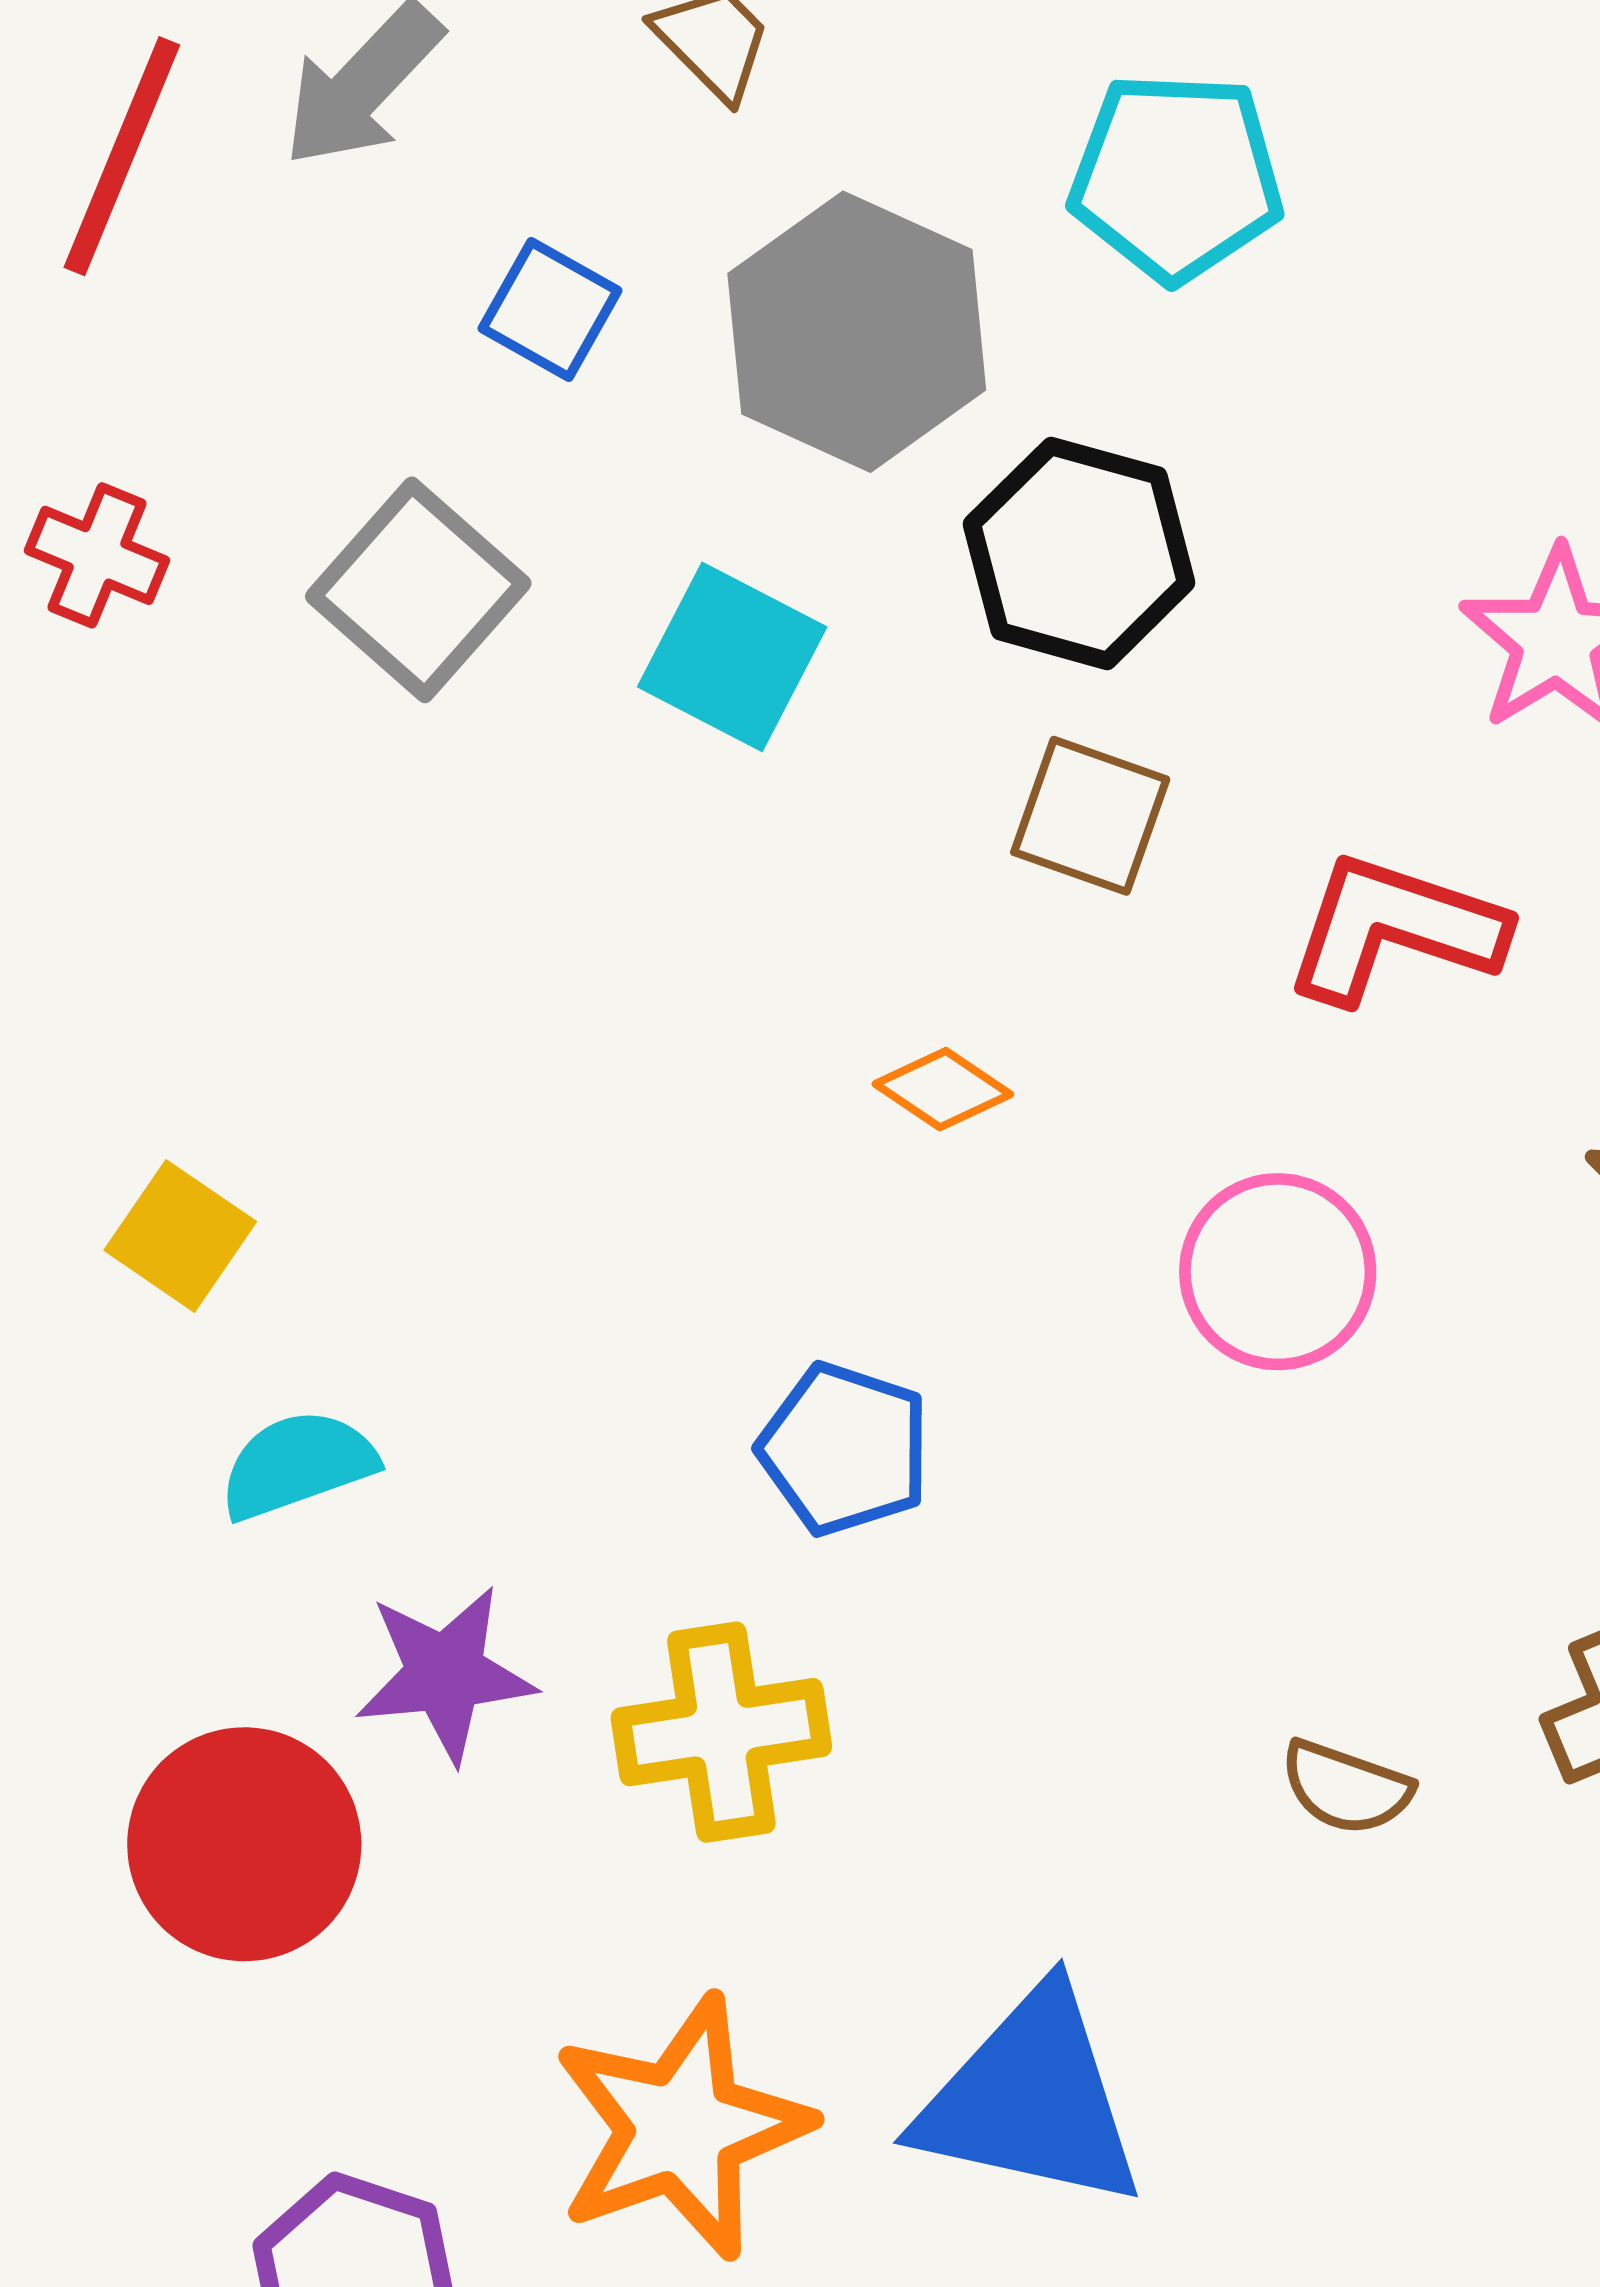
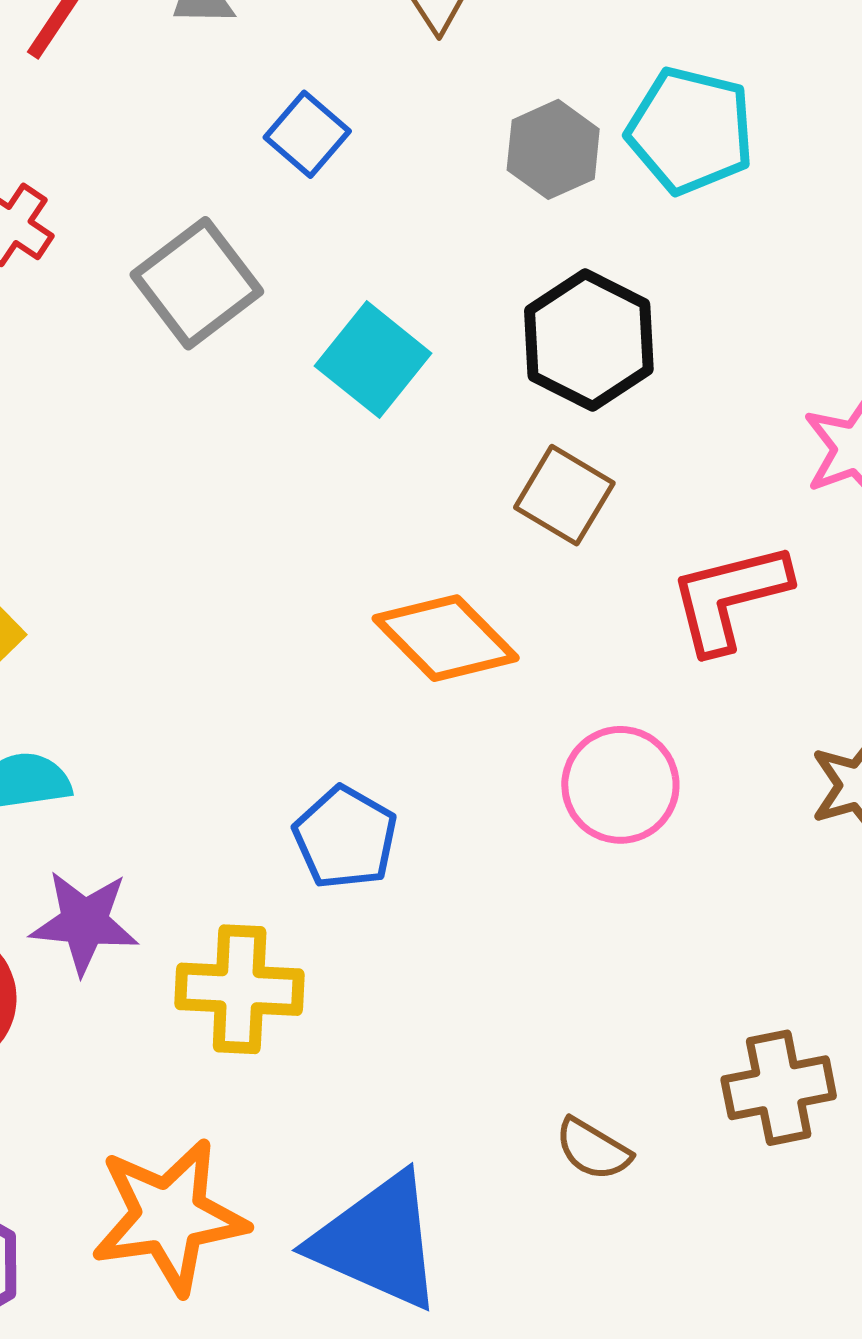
gray hexagon: (857, 332) -> (553, 149), moved, size x0.6
red L-shape: (1394, 929) -> (729, 597), turned -44
orange diamond: (943, 1089) -> (446, 638), size x1.8
brown semicircle: (1346, 1787) -> (593, 1149), moved

